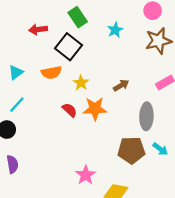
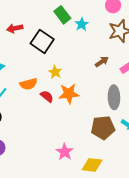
green rectangle: (78, 17) -> (62, 15), moved
orange semicircle: (51, 73) -> (28, 84), moved
brown arrow: (121, 85) -> (102, 62), moved

